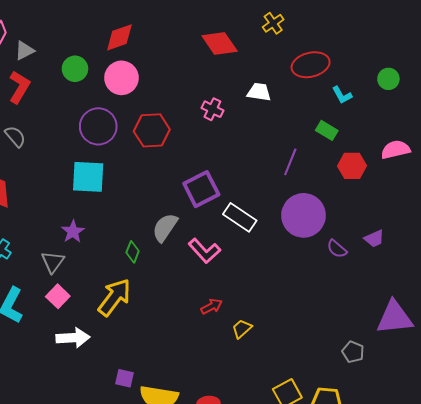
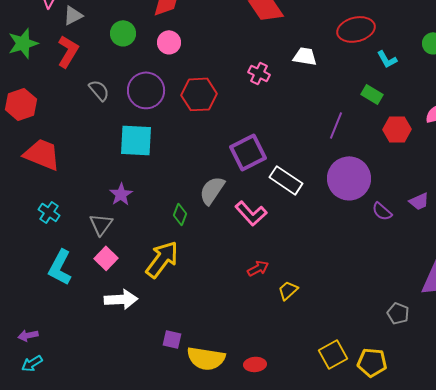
pink circle: (121, 78) -> (169, 42), size x0.7
gray semicircle: (15, 137) -> (99, 90), moved

